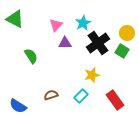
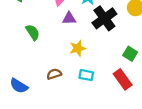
green square: (122, 51) -> (130, 54), moved
yellow star: (92, 75) -> (78, 48), moved
cyan rectangle: (81, 96) -> (86, 75), turned 56

